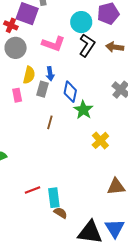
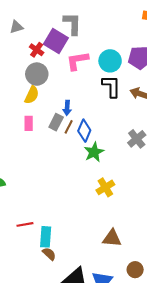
pink L-shape: (53, 44) -> (77, 61), moved, turned 140
black L-shape: (87, 45) -> (111, 86), turned -45
yellow semicircle: (29, 75) -> (32, 95), moved
brown line: (50, 122) -> (69, 127), moved

